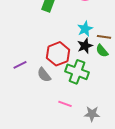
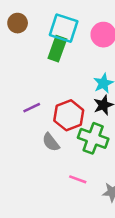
purple line: (20, 65) -> (32, 108), moved

